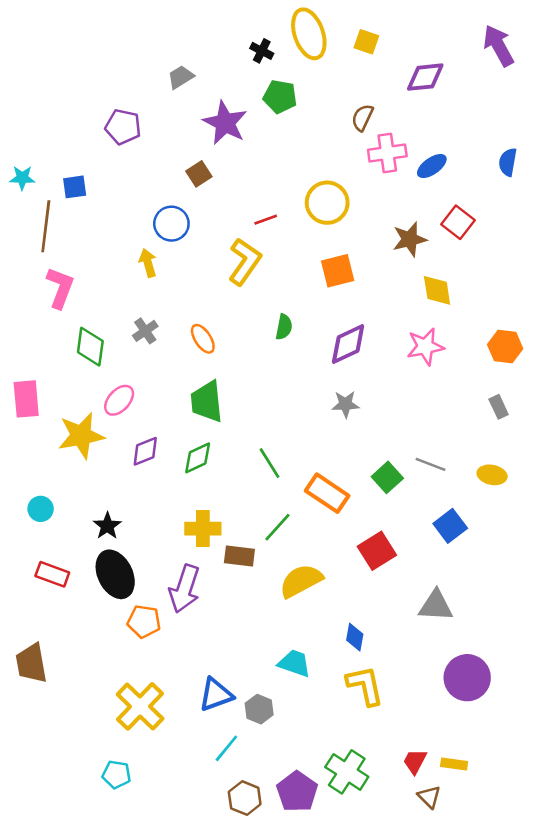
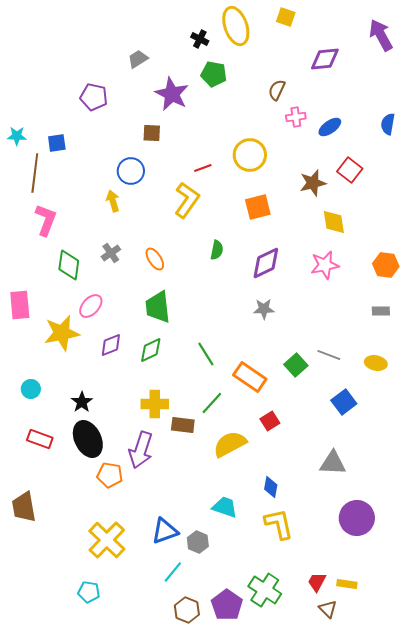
yellow square: (366, 42) -> (286, 17), moved
pink cross: (387, 153) -> (296, 117), size x0.7
brown square: (199, 174) -> (152, 133), turned 36
gray rectangle: (499, 407) -> (381, 311), turned -66
red square: (377, 551) -> (270, 421), moved, size x0.7

